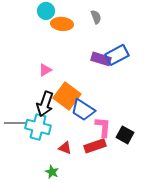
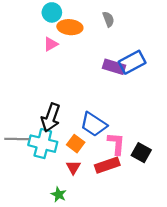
pink triangle: (45, 70) -> (51, 44), moved
orange square: (67, 96) -> (76, 144), moved, size x0.6
red triangle: (65, 148) -> (73, 167), turned 40

